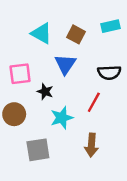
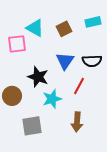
brown square: (76, 34) -> (64, 29), turned 35
blue triangle: (65, 64) -> (65, 61), moved
pink square: (20, 74) -> (17, 44), moved
black star: (45, 92) -> (38, 77), size x1.5

